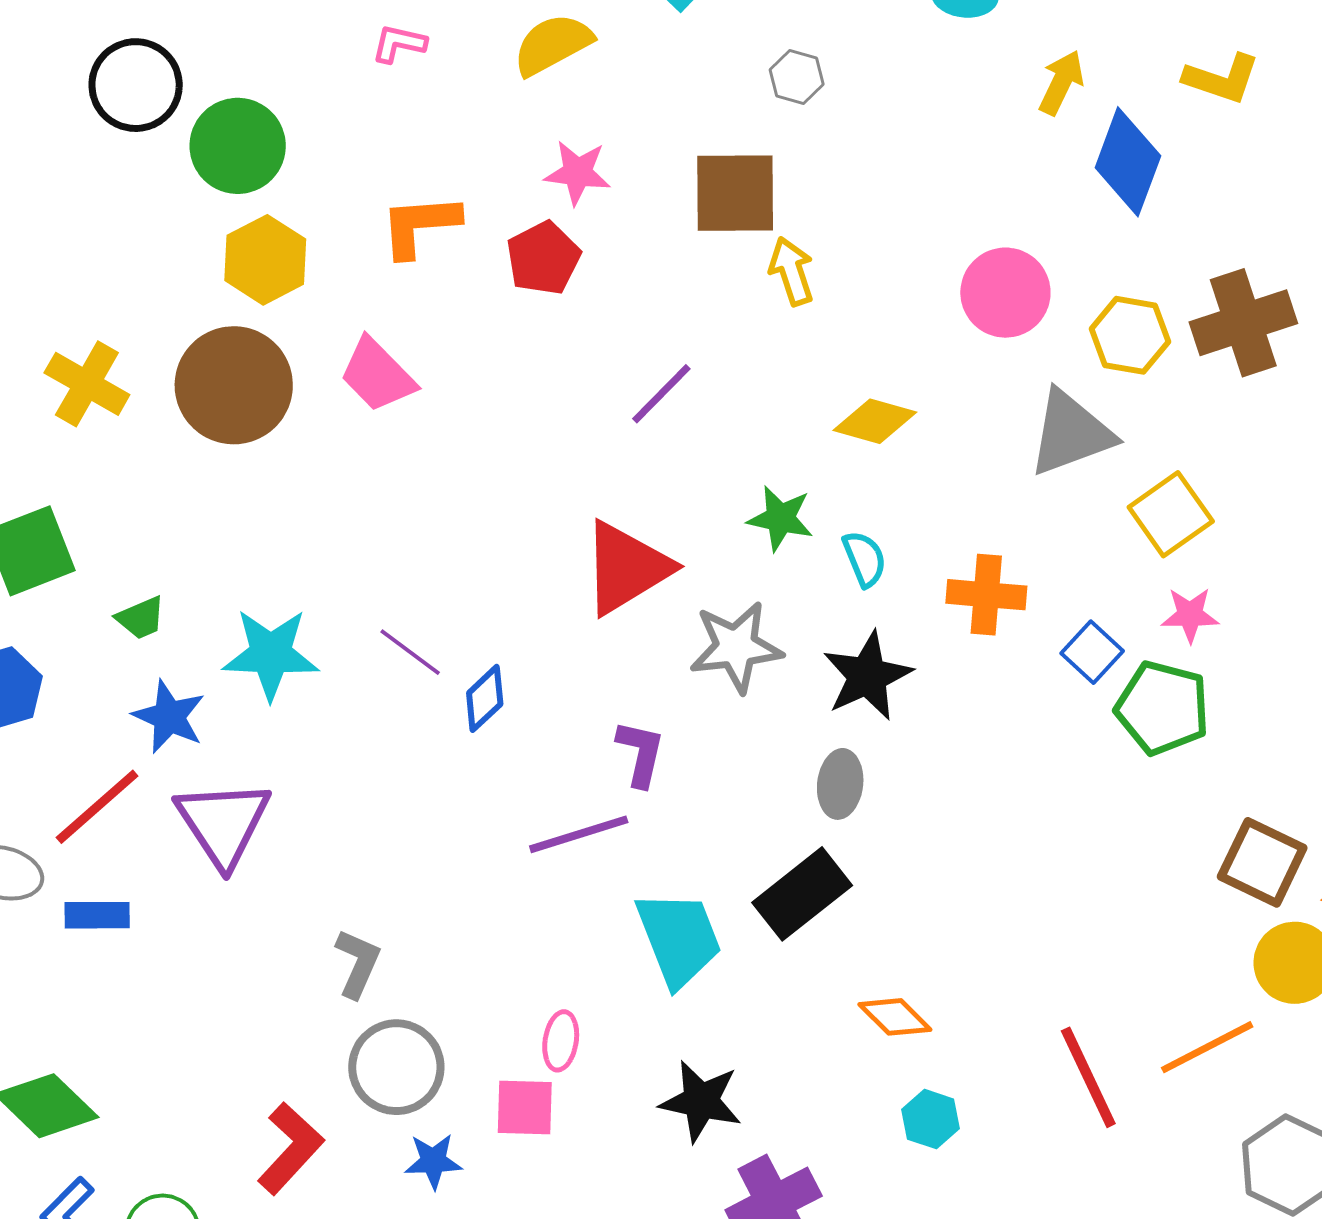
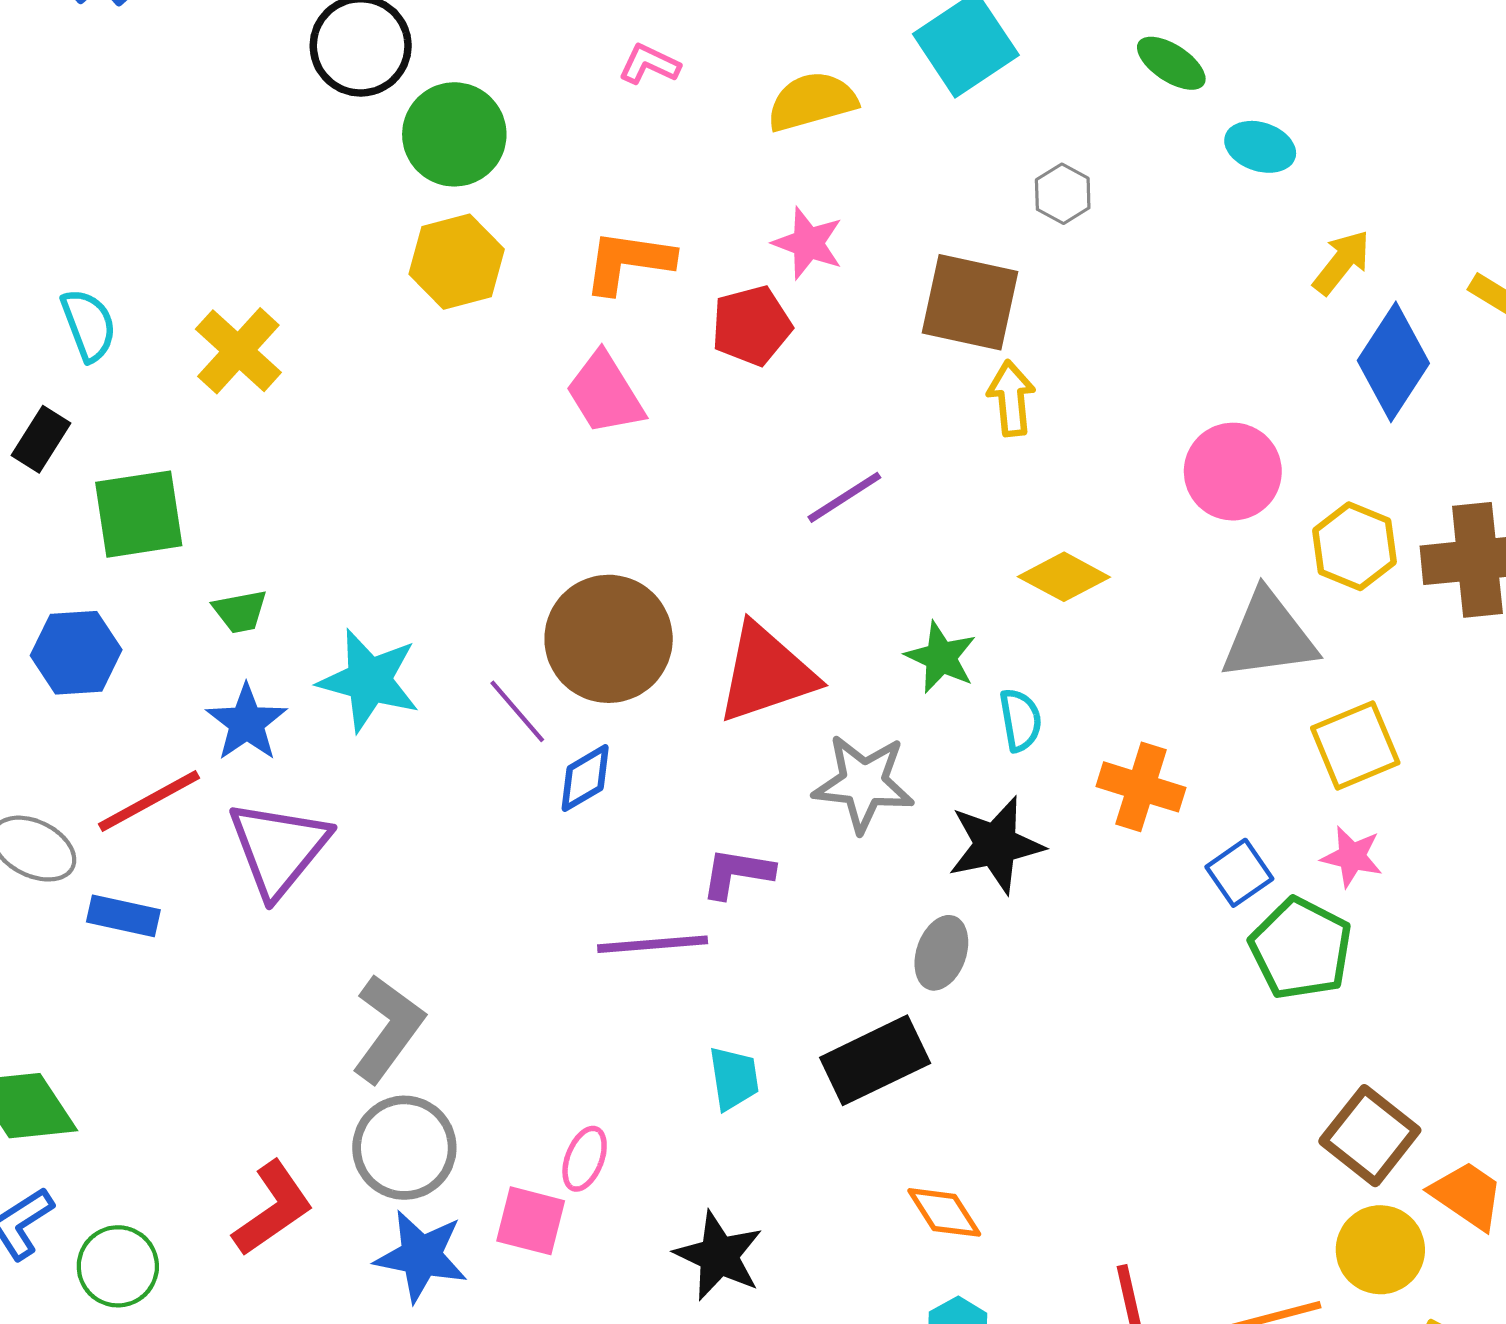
pink trapezoid: (377, 375) -> (605, 393), moved
brown circle: (234, 385) -> (609, 639), moved
purple L-shape: (640, 753) -> (737, 873), turned -106
cyan trapezoid: (679, 939) -> (734, 1078), size x0.6
gray L-shape: (358, 963) -> (388, 1029), size x1.4
blue star: (433, 1161) -> (421, 1256), size x1.5

